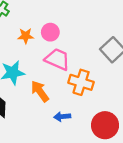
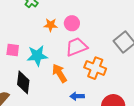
pink trapezoid: (57, 59) -> (76, 47), turned -50

